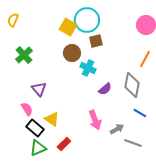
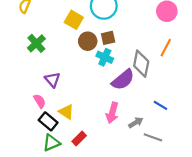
yellow square: (68, 27) -> (74, 20), moved
brown square: (96, 41) -> (108, 38), moved
gray diamond: (132, 85) -> (141, 64), moved
purple semicircle: (105, 89) -> (123, 80), size x1.6
pink arrow: (95, 120) -> (112, 113), turned 36

